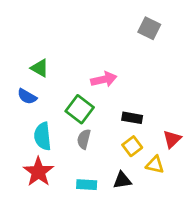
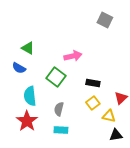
gray semicircle: (84, 139) -> (59, 109), moved
black triangle: (122, 180) -> (116, 135), moved

